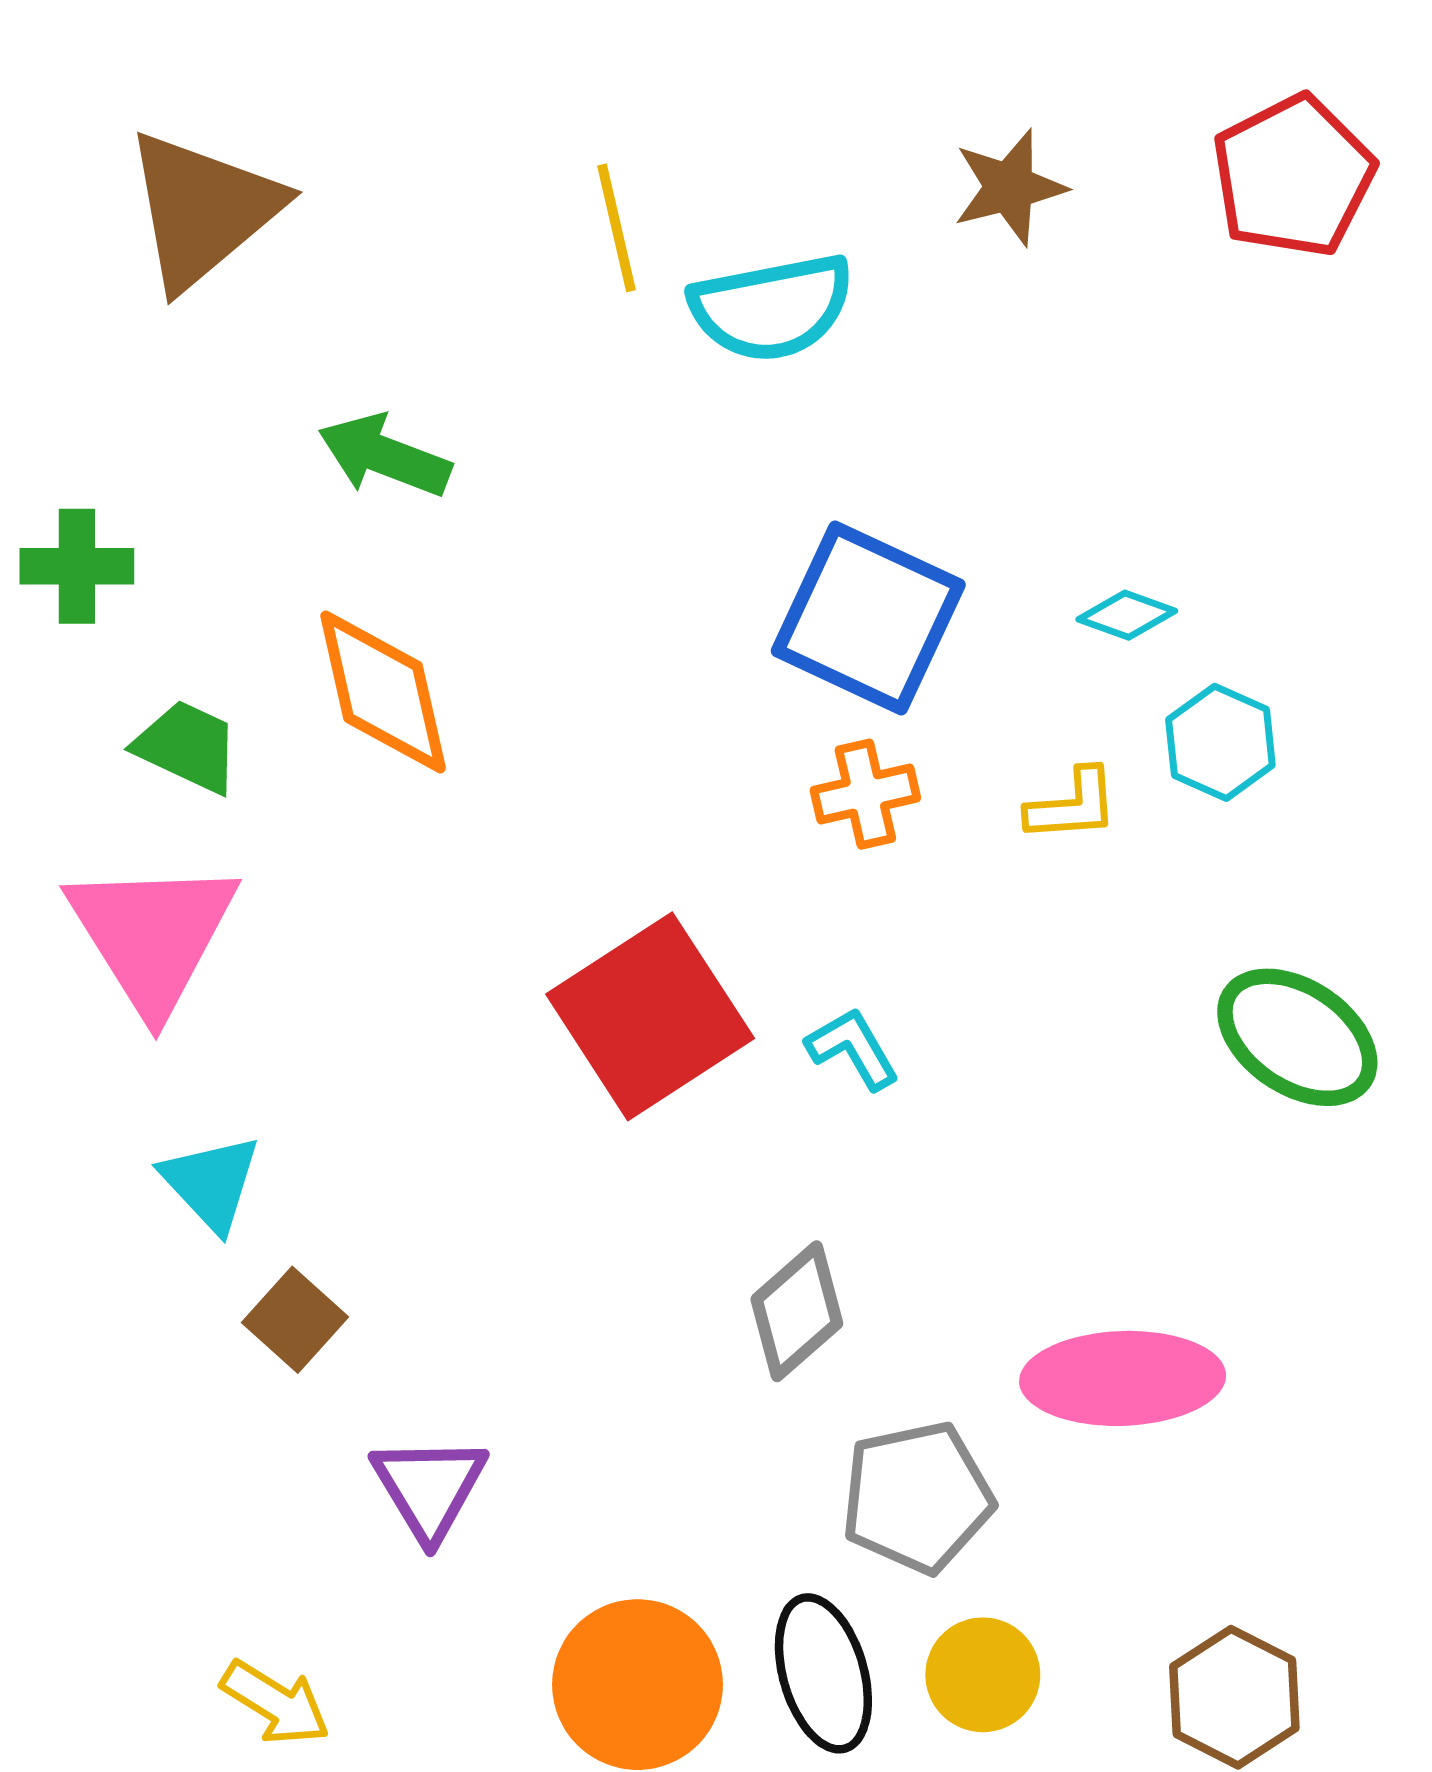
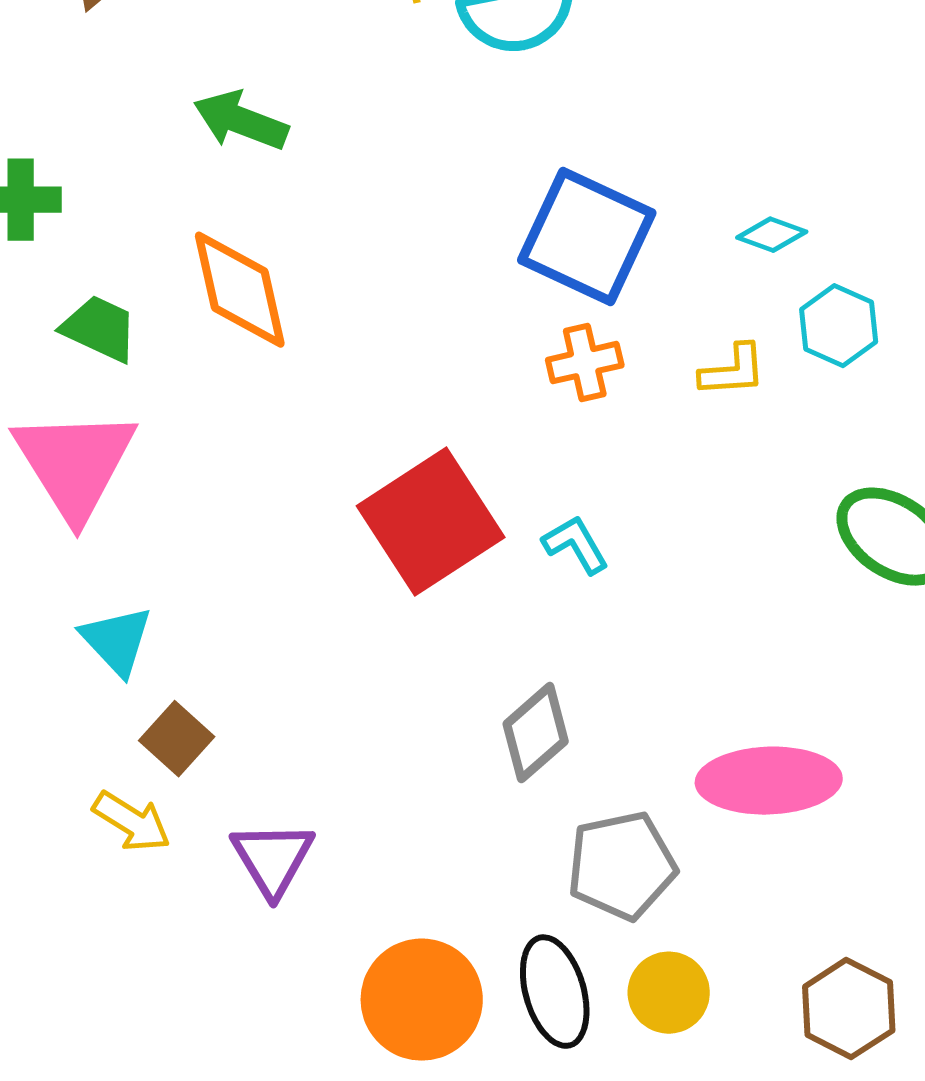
yellow arrow: (275, 1703) -> (132, 822), moved

